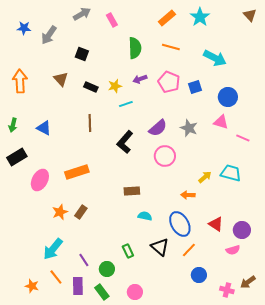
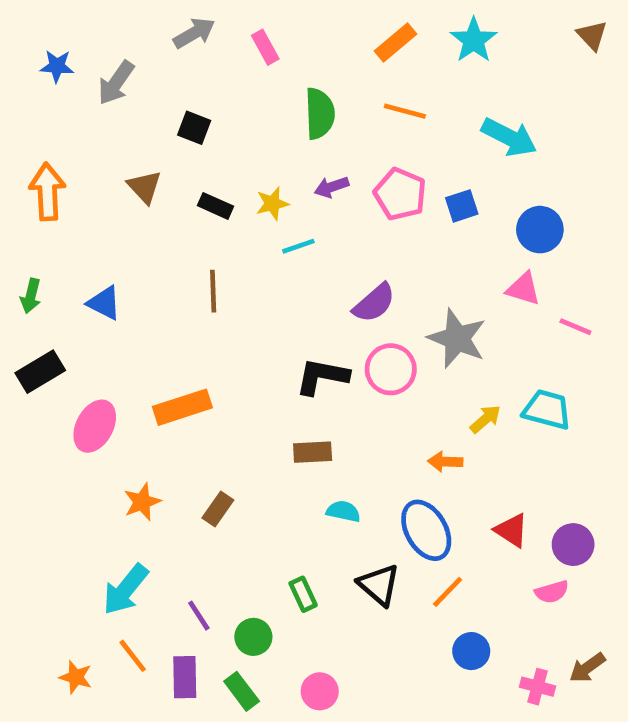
gray star: (189, 128) -> (457, 339), moved, size x1.4
black L-shape: (125, 142) -> (322, 376), moved, turned 60
brown rectangle: (81, 212) -> (218, 509), moved

